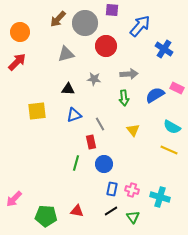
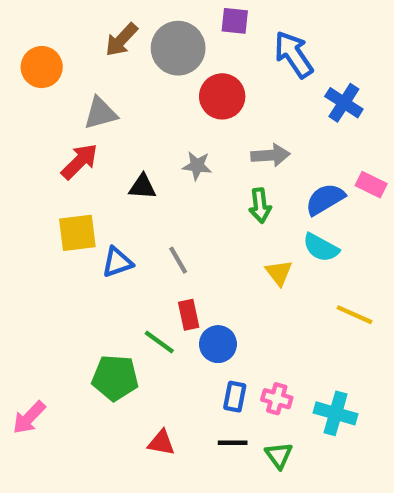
blue arrow: (140, 26) -> (294, 54), turned -75
gray triangle: (66, 54) -> (100, 113), moved
red arrow: (17, 62) -> (79, 161), moved
blue triangle: (74, 115) -> (117, 262), moved
gray line: (100, 124) -> (178, 260), moved
cyan semicircle: (172, 127) -> (321, 248), moved
red rectangle: (91, 142) -> (189, 315), moved
green line: (76, 163) -> (159, 342), turned -70
black line: (111, 211) -> (233, 443), turned 32
green pentagon: (46, 216) -> (115, 378), moved

